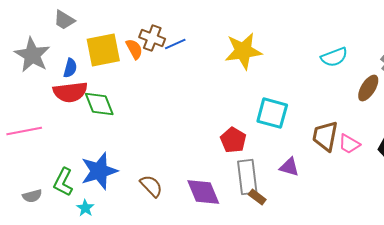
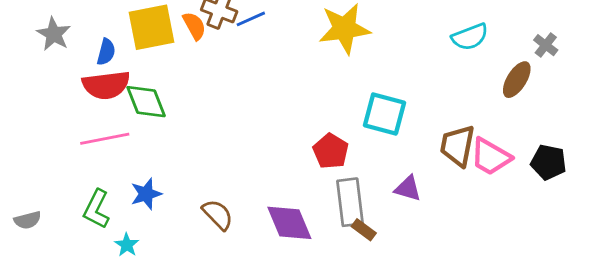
gray star: (32, 55) -> (54, 34), size x0.7
pink line: (24, 131) -> (105, 139), moved
pink trapezoid: (349, 144) -> (491, 157), size x1.4
blue star: (99, 171) -> (146, 194), size x0.6
gray semicircle: (32, 196) -> (28, 220), moved

